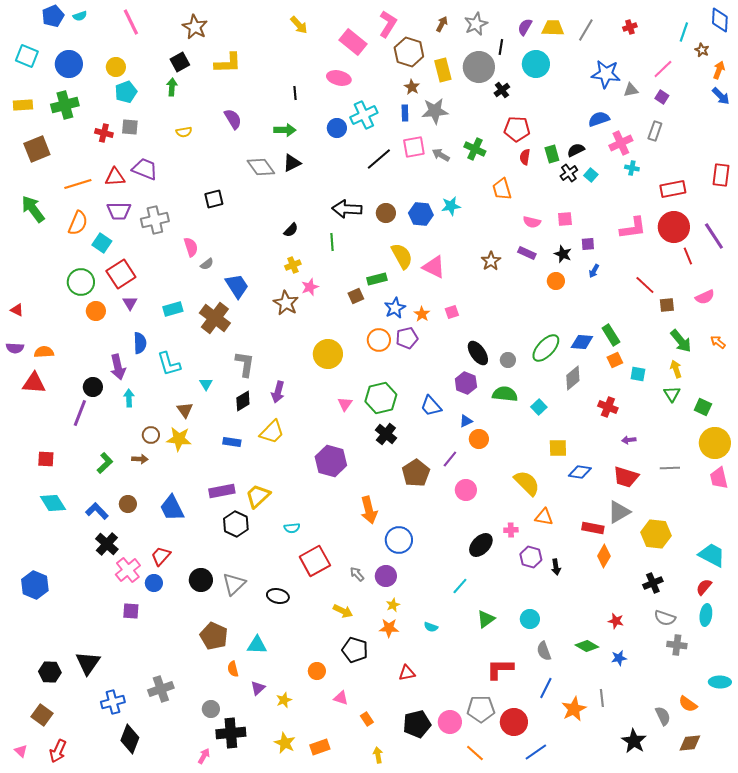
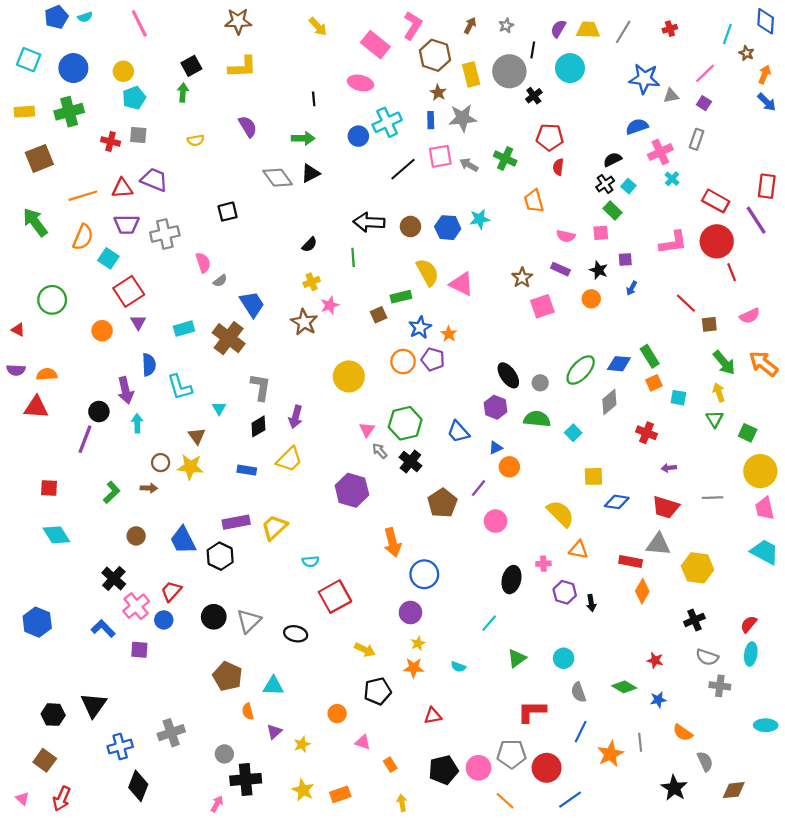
gray star: (476, 24) -> (506, 26), size x0.6
brown star: (195, 27) -> (238, 21), moved, turned -30
green rectangle: (552, 154) -> (613, 211), moved, turned -30
cyan cross: (632, 168) -> (672, 179), turned 32
red rectangle: (673, 189) -> (716, 201), turned 40
purple line: (714, 236) -> (756, 220), moved
green circle: (81, 282) -> (52, 300), moved
pink square: (452, 312) -> (542, 306), moved, size x1.6
purple pentagon: (407, 338) -> (433, 359), turned 30
orange arrow: (718, 342) -> (764, 364), size x1.8
blue L-shape: (97, 511) -> (103, 628), moved
gray triangle: (619, 512) -> (658, 544), turned 35
black hexagon: (236, 524) -> (220, 556), moved
black ellipse: (481, 545) -> (511, 580), turned -30
cyan trapezoid: (712, 555) -> (765, 552), moved
gray arrow: (357, 574) -> (380, 451), moved
black pentagon: (355, 650) -> (378, 691), turned -30
orange semicircle: (688, 704) -> (683, 733), moved

